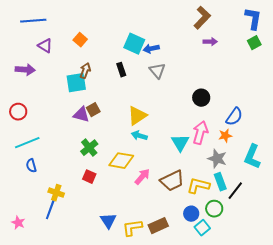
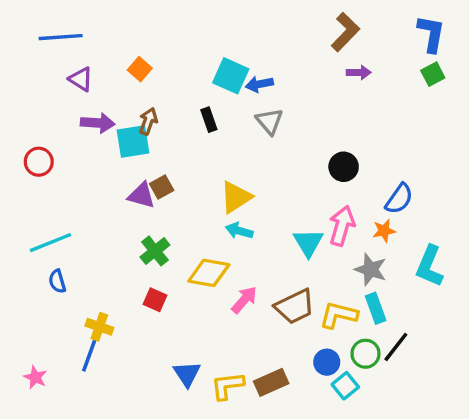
purple arrow: (25, 70) -> (98, 123), moved
red circle: (18, 112) -> (39, 162), moved
black line: (235, 191) -> (396, 347), moved

